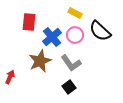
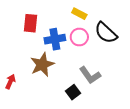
blue cross: (52, 37) -> (55, 39), turned 30
gray L-shape: (71, 63) -> (90, 75), moved

